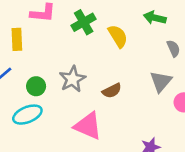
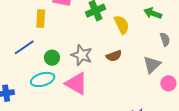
gray star: (72, 79) -> (82, 55), turned -30
brown semicircle: (112, 91) -> (114, 56), moved
pink triangle: (88, 126) -> (76, 84), moved

